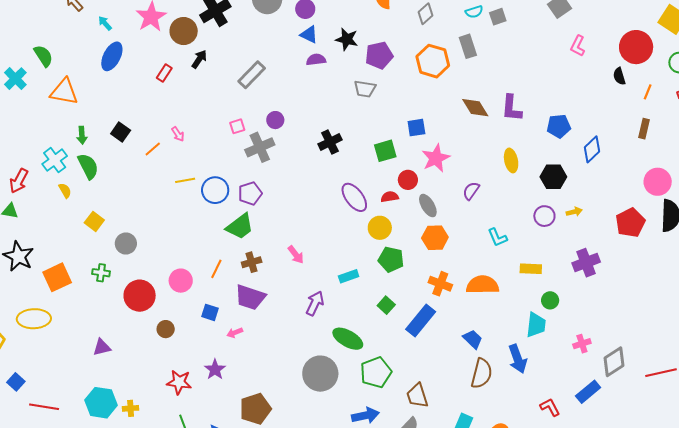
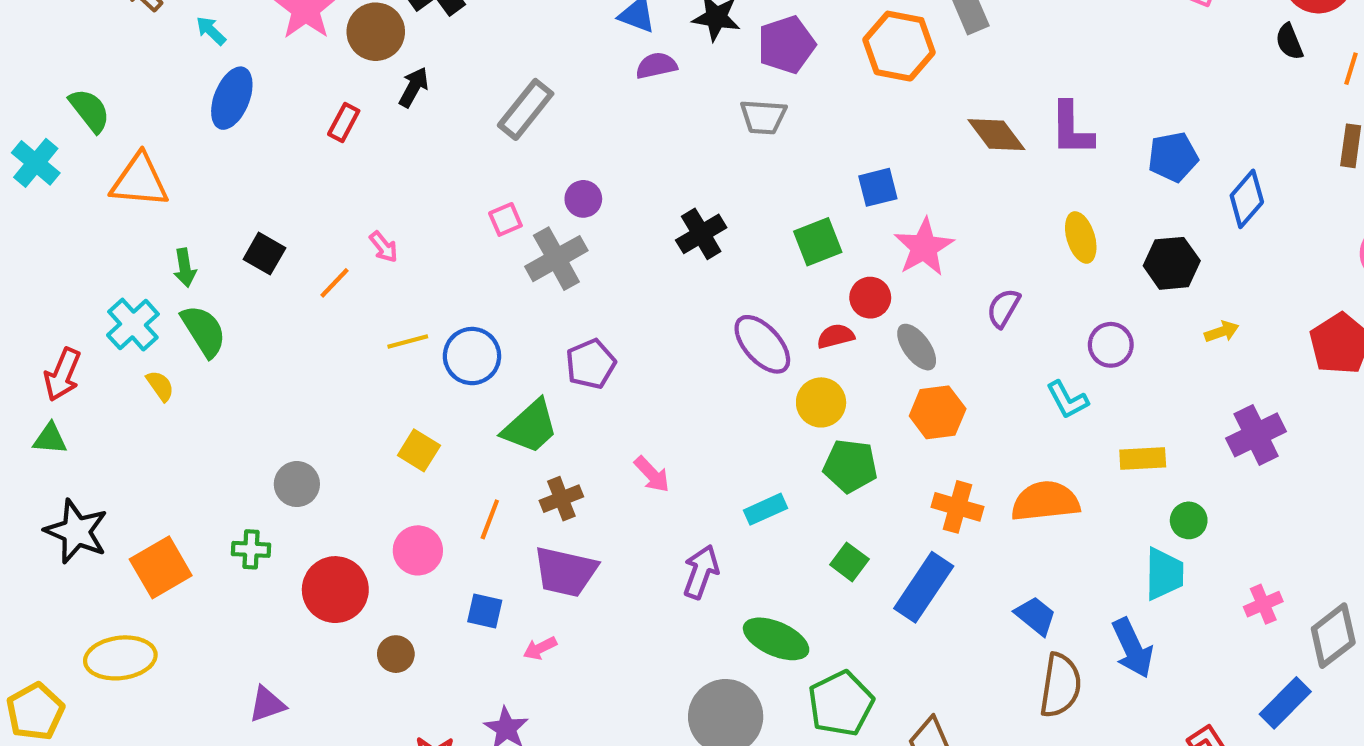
purple pentagon: (250, 193) -> (591, 364), moved
purple circle: (544, 216) -> (1111, 345), moved
yellow square: (94, 221) -> (419, 450), moved

